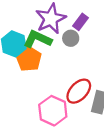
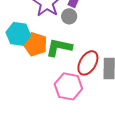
green L-shape: (38, 39) -> (59, 47), moved

